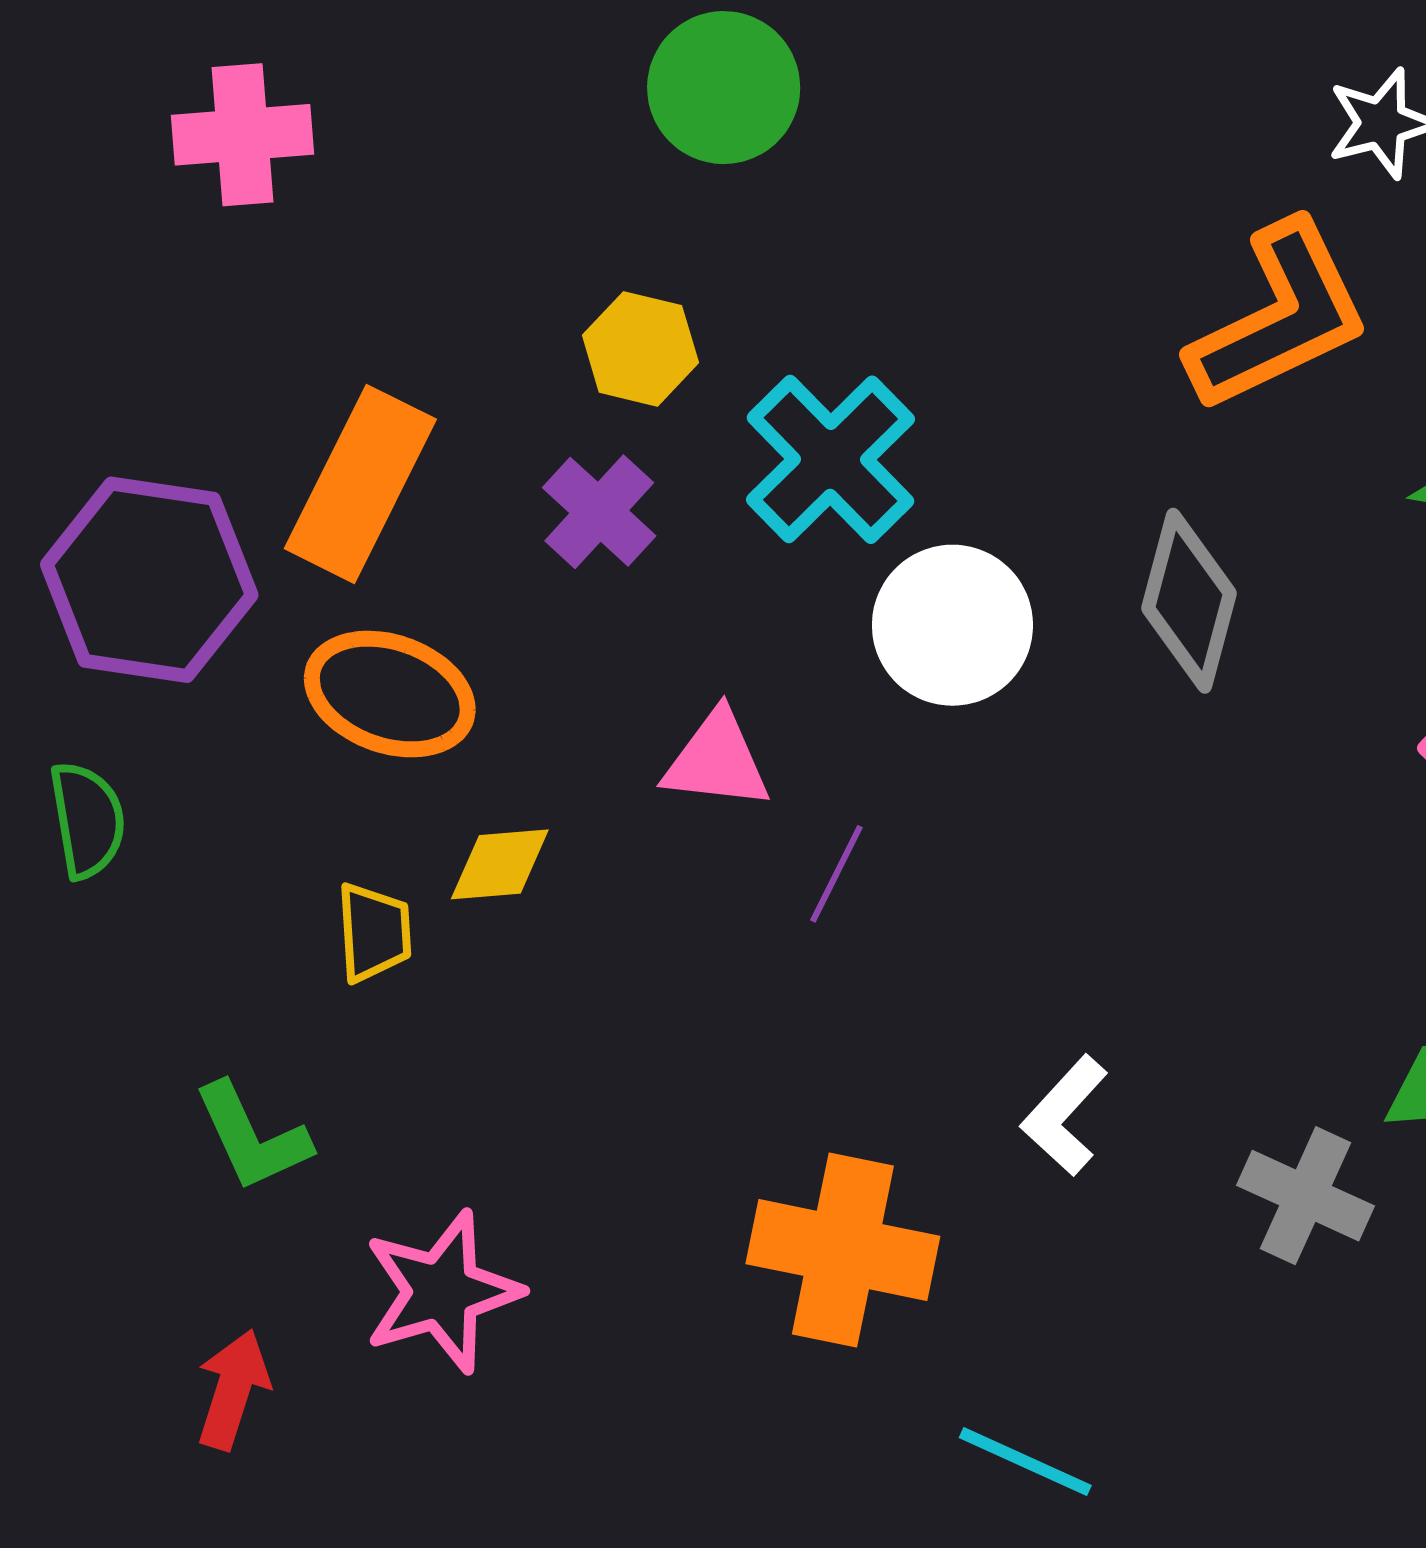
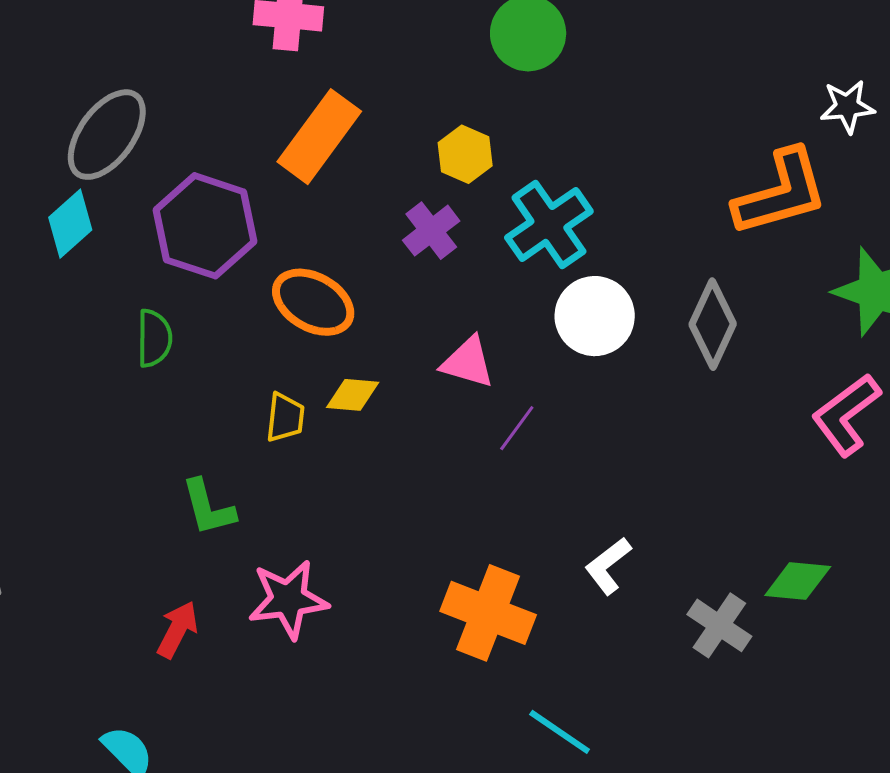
orange rectangle: (360, 484) -> (319, 137), moved

